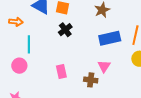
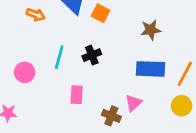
black cross: (65, 30) -> (92, 55), moved
cyan line: (29, 44) -> (59, 57), moved

